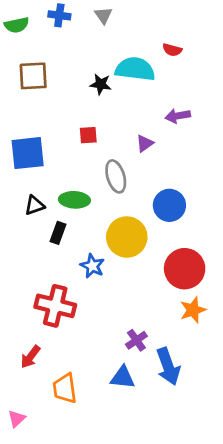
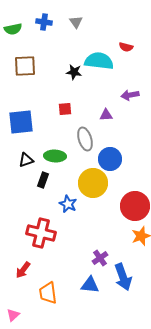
purple triangle: (145, 143) -> (106, 115), turned 32
blue circle: (169, 205) -> (110, 159), moved

